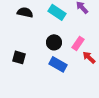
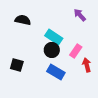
cyan rectangle: (57, 12) -> (54, 37), moved
red arrow: (89, 57) -> (87, 65), turned 32

